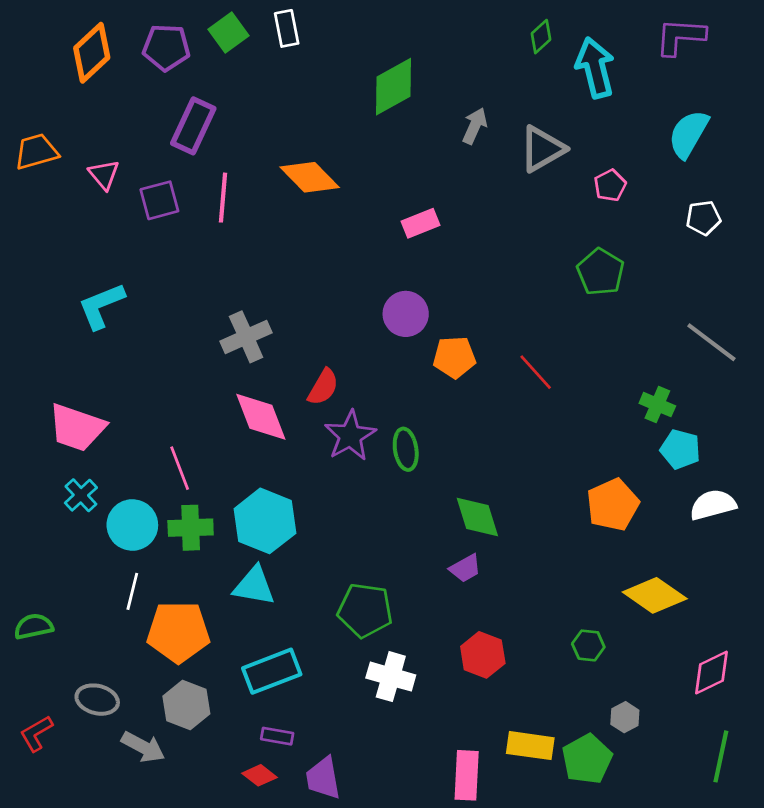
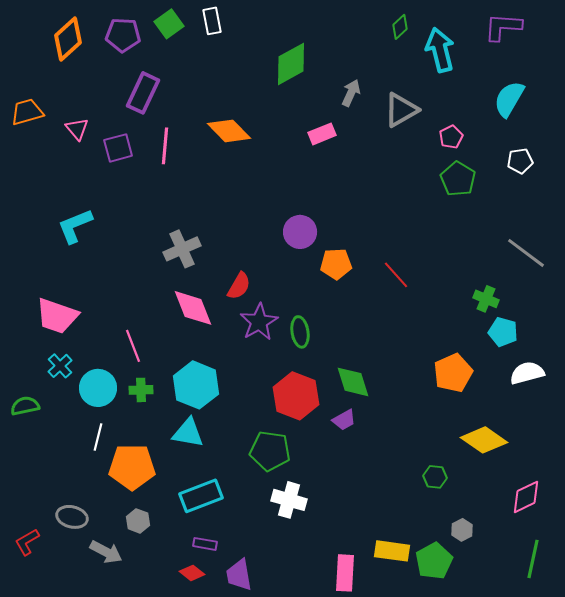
pink rectangle: (421, 223) -> (322, 134), moved
green pentagon: (601, 272) -> (458, 179), moved
green cross: (191, 528) -> (141, 390), size x0.7
green semicircle: (34, 626) -> (25, 406), moved
red hexagon: (483, 655) -> (296, 396), moved, size x1.4
gray hexagon: (186, 705) -> (138, 521), size x0.7

